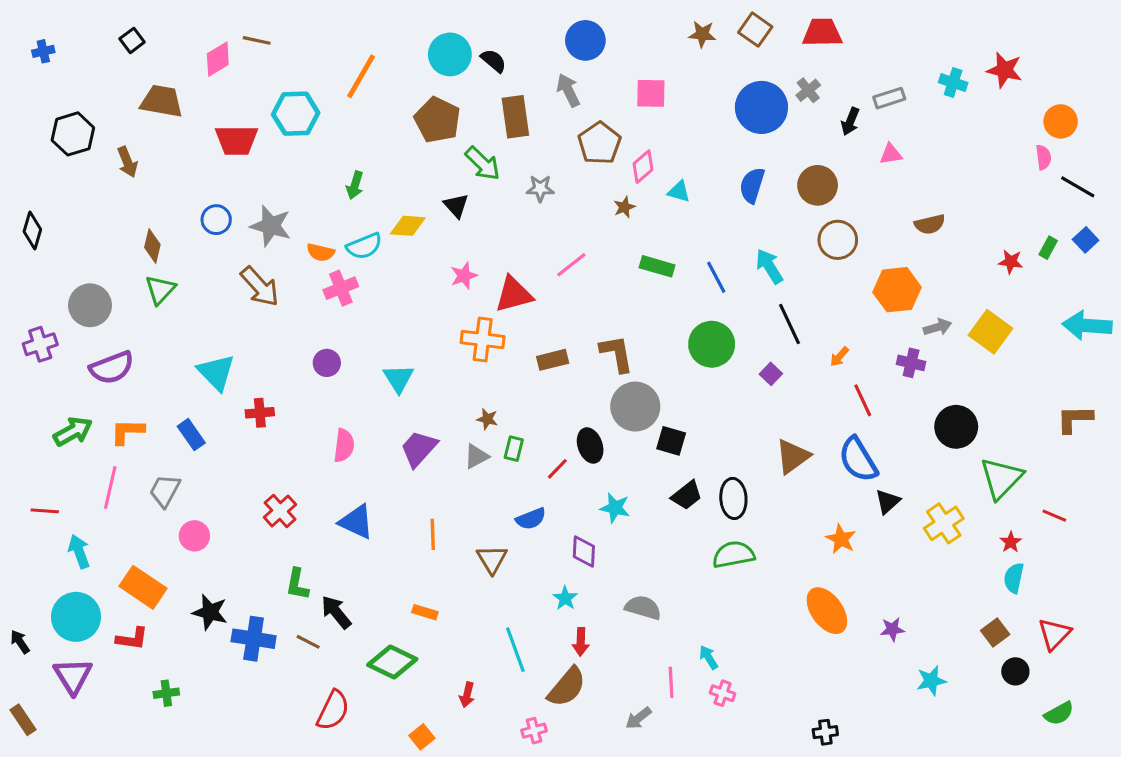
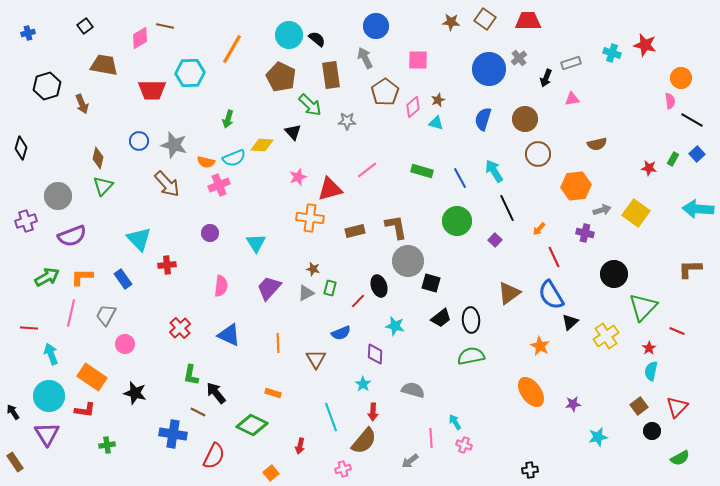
brown star: (624, 207) -> (438, 100), moved
blue cross: (254, 639) -> (173, 434), moved

